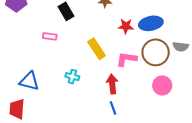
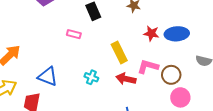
brown circle: (156, 52) -> (171, 75), moved, size x0.7
red arrow: (112, 84) -> (126, 79), moved, turned -78

